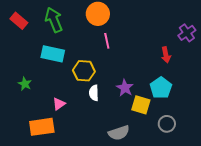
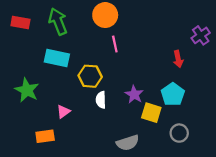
red rectangle: (19, 21) -> (20, 23), turned -30
green star: (25, 84) -> (27, 90), size x1.6
orange rectangle: (42, 127) -> (45, 136), size x0.7

